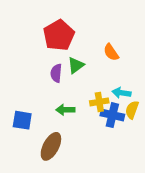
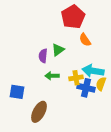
red pentagon: (59, 35) -> (73, 17), moved
cyan arrow: (122, 93) -> (93, 71), size x1.5
green arrow: (65, 110) -> (52, 76), moved

